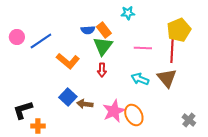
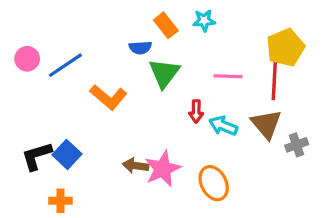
orange rectangle: (104, 30) -> (166, 25), moved
red arrow: (102, 70) -> (196, 111), moved
blue square: (68, 97) -> (67, 154), moved
black L-shape: (23, 110) -> (37, 156), moved
pink star: (114, 111) -> (163, 169), moved
gray cross: (189, 120) -> (297, 145), moved, turned 32

